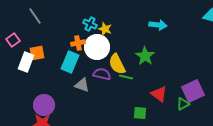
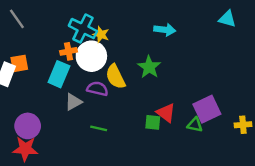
cyan cross: (90, 24) -> (83, 29), size x1.6
green line: (126, 77) -> (99, 128), moved
gray triangle: (82, 85) -> (73, 102), turned -49
green triangle: (183, 104) -> (195, 125), turned 40
green square: (140, 113) -> (153, 122), moved

